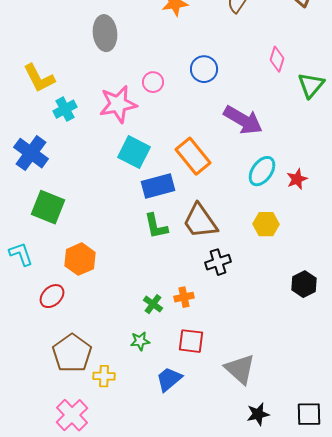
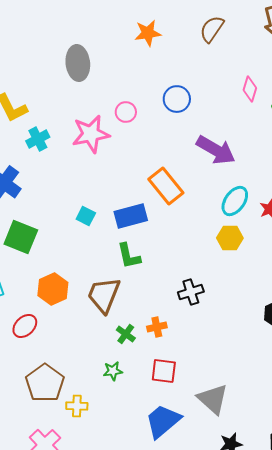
cyan square: (134, 152) -> (86, 216), moved, size x0.6
brown trapezoid: (200, 221) -> (104, 295), moved, turned 57
yellow hexagon: (266, 224) -> (230, 238), moved
blue trapezoid: (169, 379) -> (163, 421), moved, size x1.4

